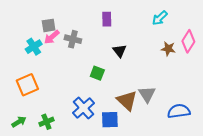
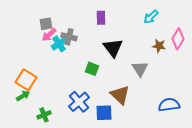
cyan cross: (34, 47) -> (59, 44), moved
black triangle: (120, 51) -> (113, 48), size x1.5
orange square: (27, 85) -> (26, 80), turned -35
gray triangle: (147, 94) -> (140, 69), moved
green arrow: (19, 122) -> (23, 96), moved

